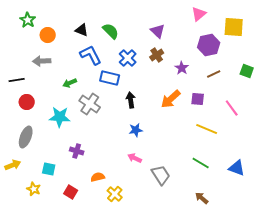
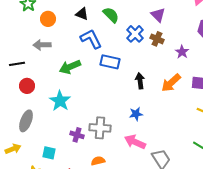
brown cross: (157, 55) -> (157, 39), turned -32
blue cross: (128, 58) -> (135, 34), moved
green arrow: (70, 83) -> (70, 67), size x1.5
black arrow: (131, 100) -> (140, 81), moved
gray cross: (90, 104) -> (100, 128), moved, turned -30
cyan star: (60, 117) -> (60, 101), turned 30
pink arrow: (135, 158) -> (135, 142), size x1.5

